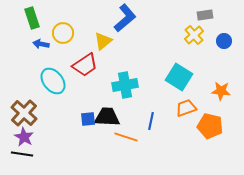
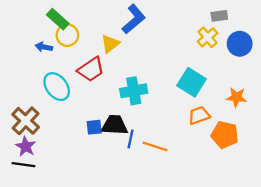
green rectangle: (32, 18) -> (58, 19), moved, turned -30
blue circle: (224, 41) -> (240, 44), size x1.5
blue line: (151, 121) -> (130, 139), moved
orange line: (126, 137) -> (155, 146), moved

